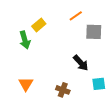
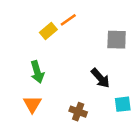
orange line: (76, 16) -> (68, 20), moved
green arrow: (25, 40) -> (37, 72), moved

